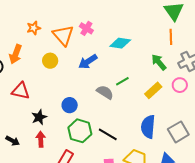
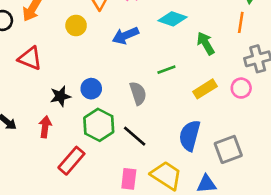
green arrow: (159, 62) -> (206, 43), moved
gray semicircle: (105, 92) -> (138, 93), moved, turned 30
black star: (39, 117) -> (60, 96), moved

